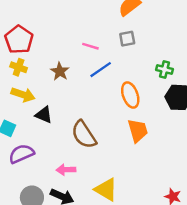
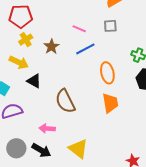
red pentagon: (19, 40) -> (21, 16), turned 30
yellow cross: (19, 67) -> (26, 40), moved, turned 32

